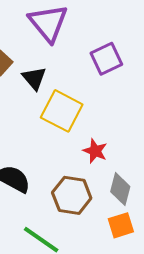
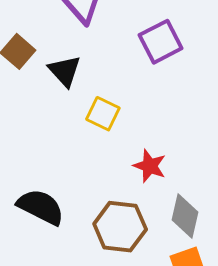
yellow square: (62, 111) -> (103, 114), size x0.6

